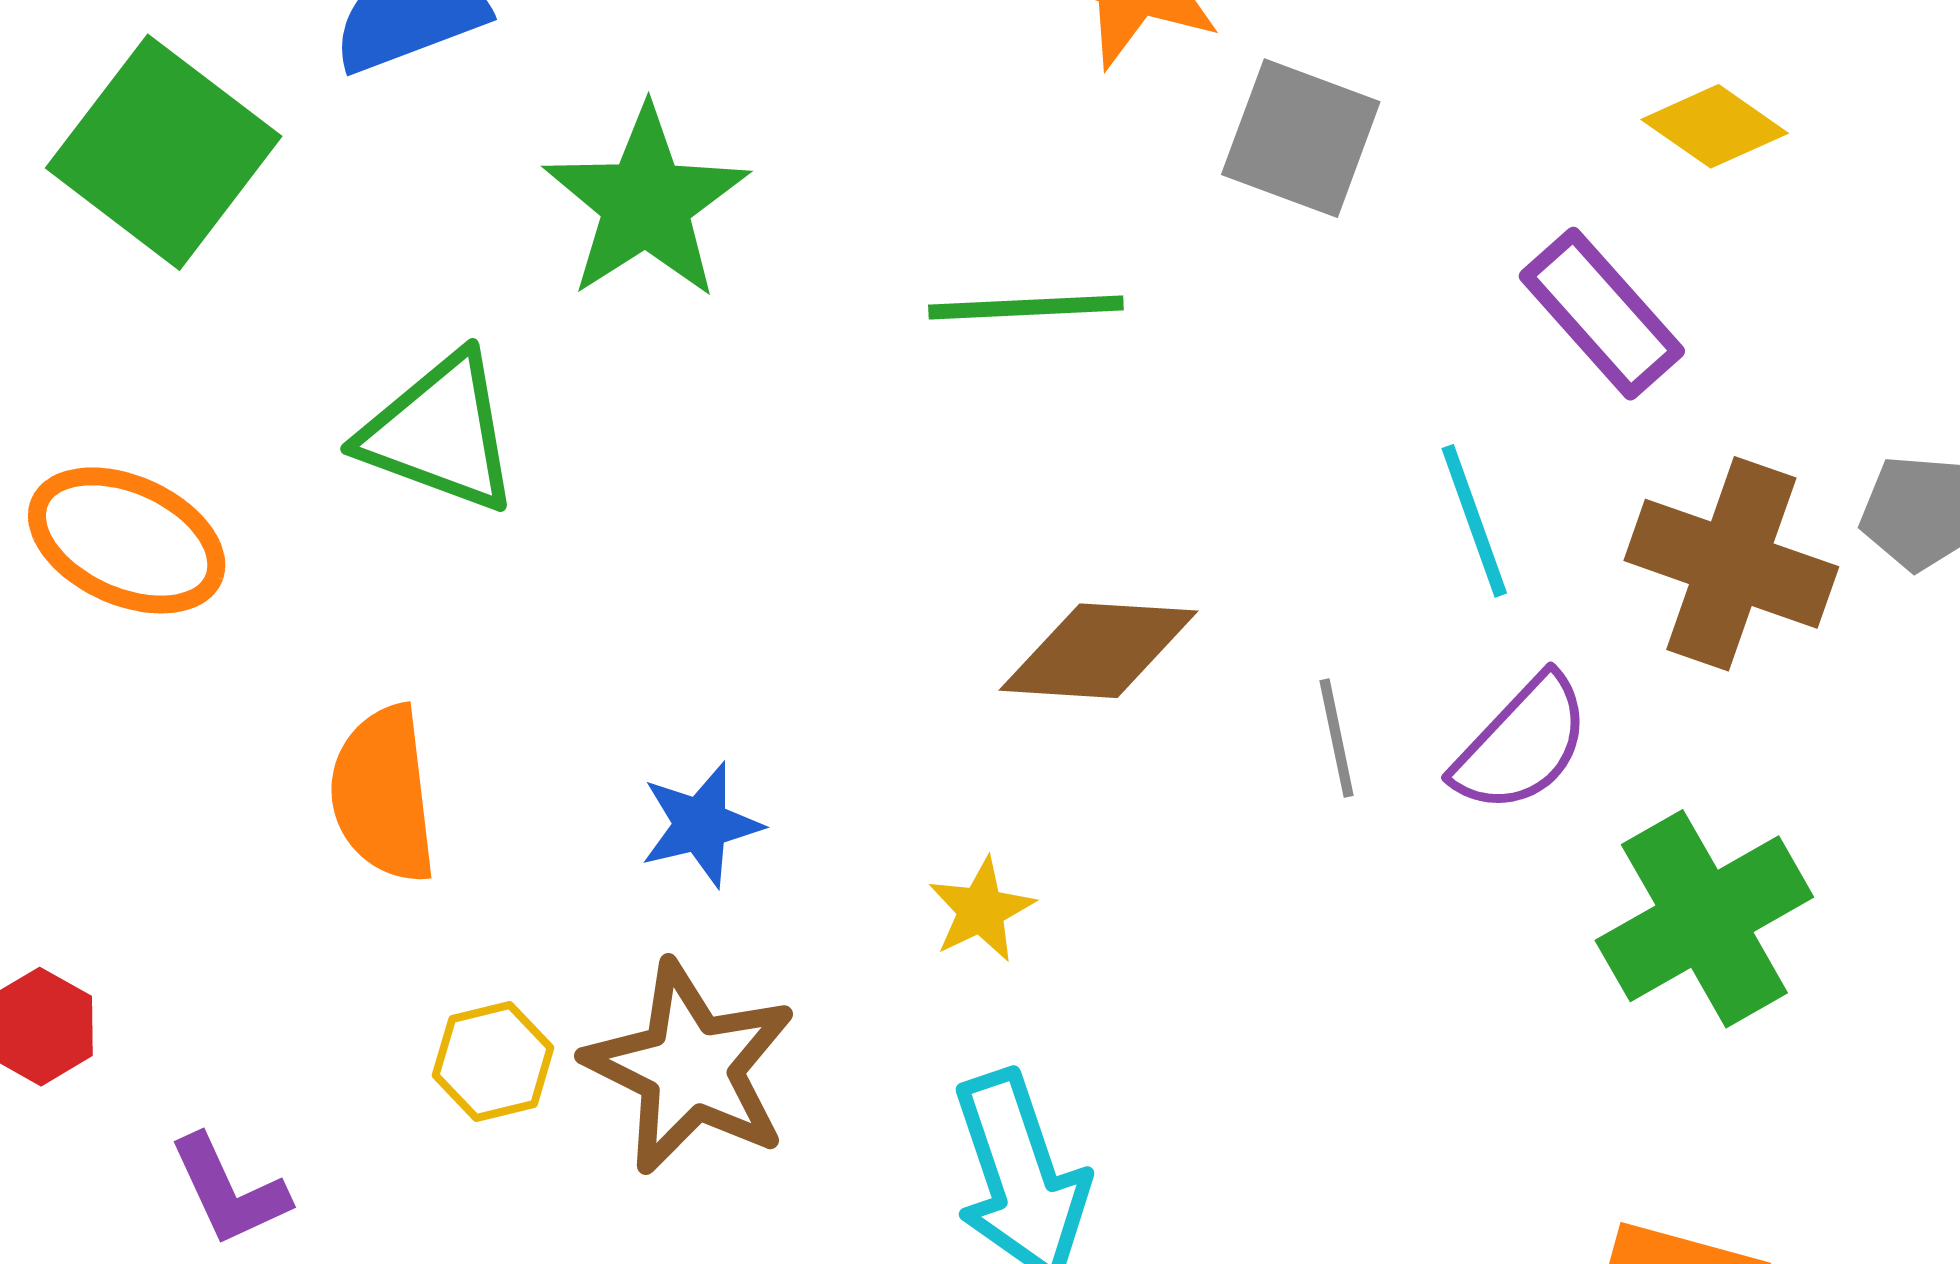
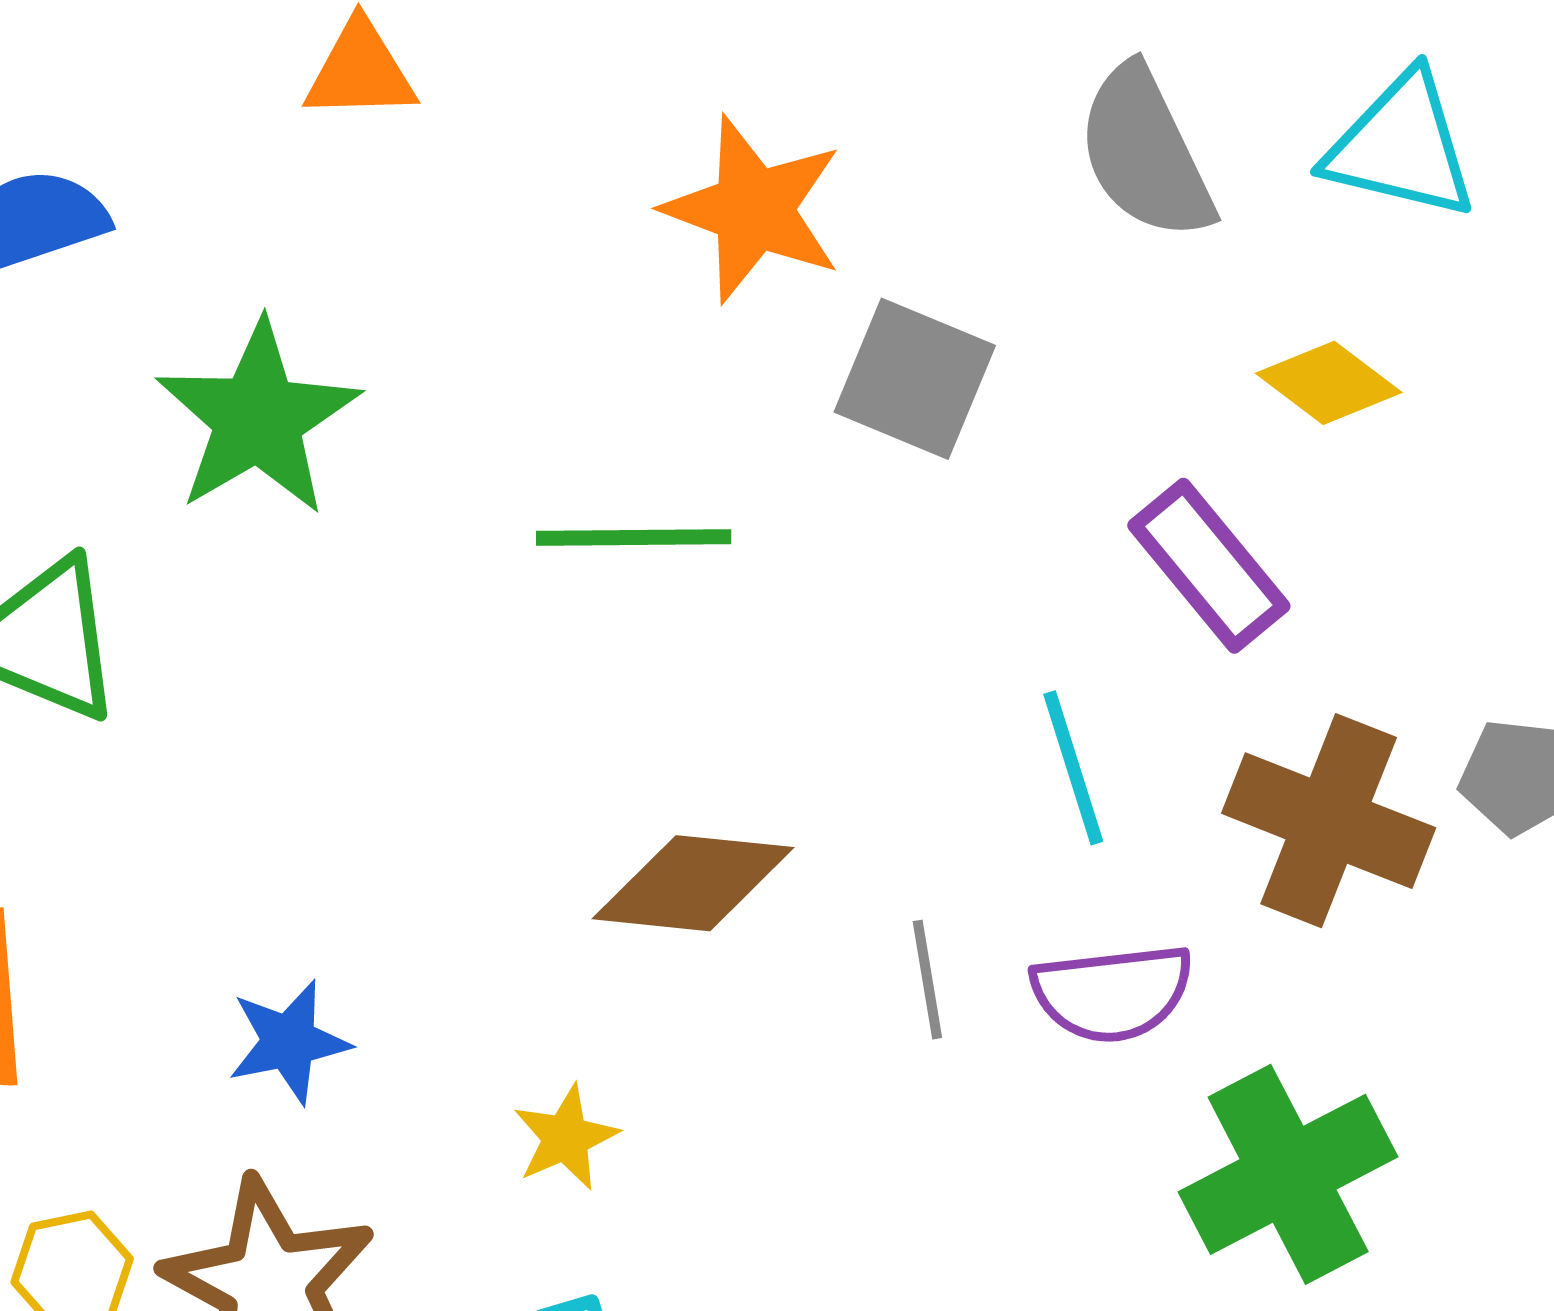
purple semicircle: (1522, 744) -> (1112, 993), turned 38

